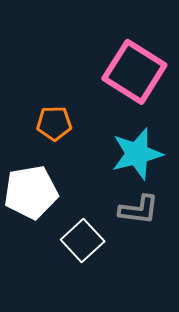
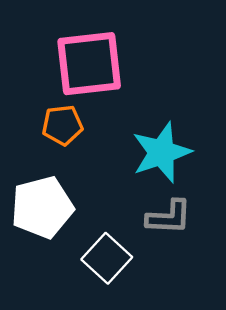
pink square: (134, 72) -> (89, 64), moved, turned -34

